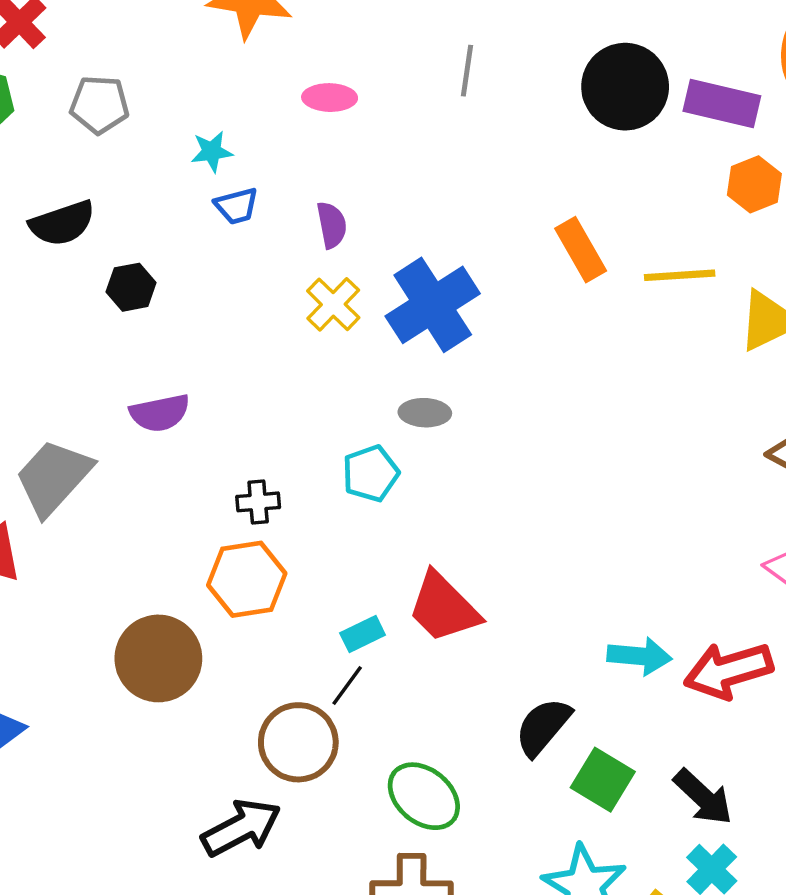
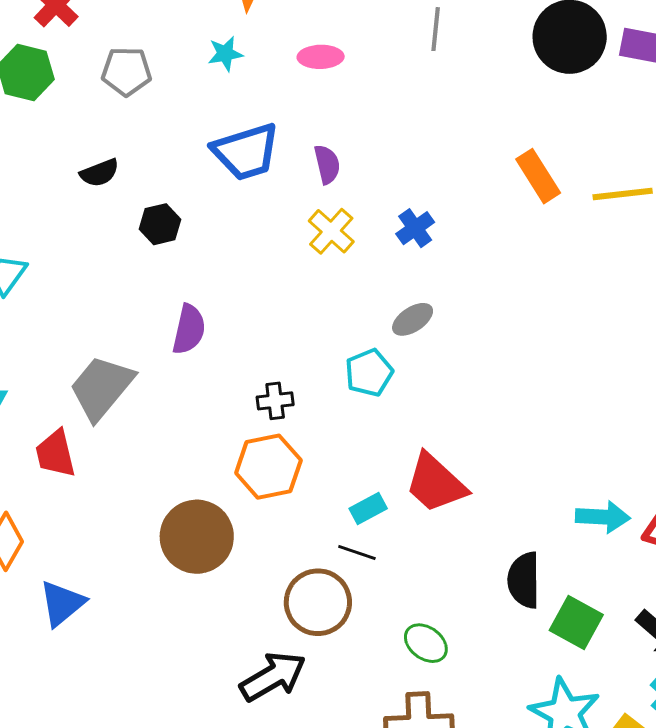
cyan star: (212, 152) -> (225, 54), moved
blue trapezoid: (236, 206) -> (246, 152), size x1.8
black semicircle: (62, 223) -> (100, 173), size x0.7
blue cross: (433, 305) -> (415, 228), size x0.5
purple semicircle: (160, 413) -> (189, 329), turned -63
gray ellipse: (425, 413) -> (413, 319), turned -33
black line: (347, 685) -> (357, 552), turned 75
black semicircle: (543, 727) -> (524, 580), turned -38
green ellipse: (424, 796) -> (426, 643), size x0.7

